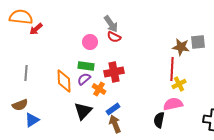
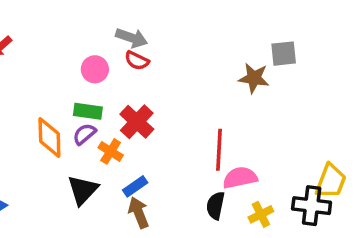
gray arrow: (111, 24) -> (132, 38), turned -36
gray square: (198, 42) -> (284, 54), moved
red line: (172, 69) -> (219, 150), moved
red cross: (114, 72) -> (137, 122), turned -36
yellow cross: (179, 84) -> (261, 214), moved

